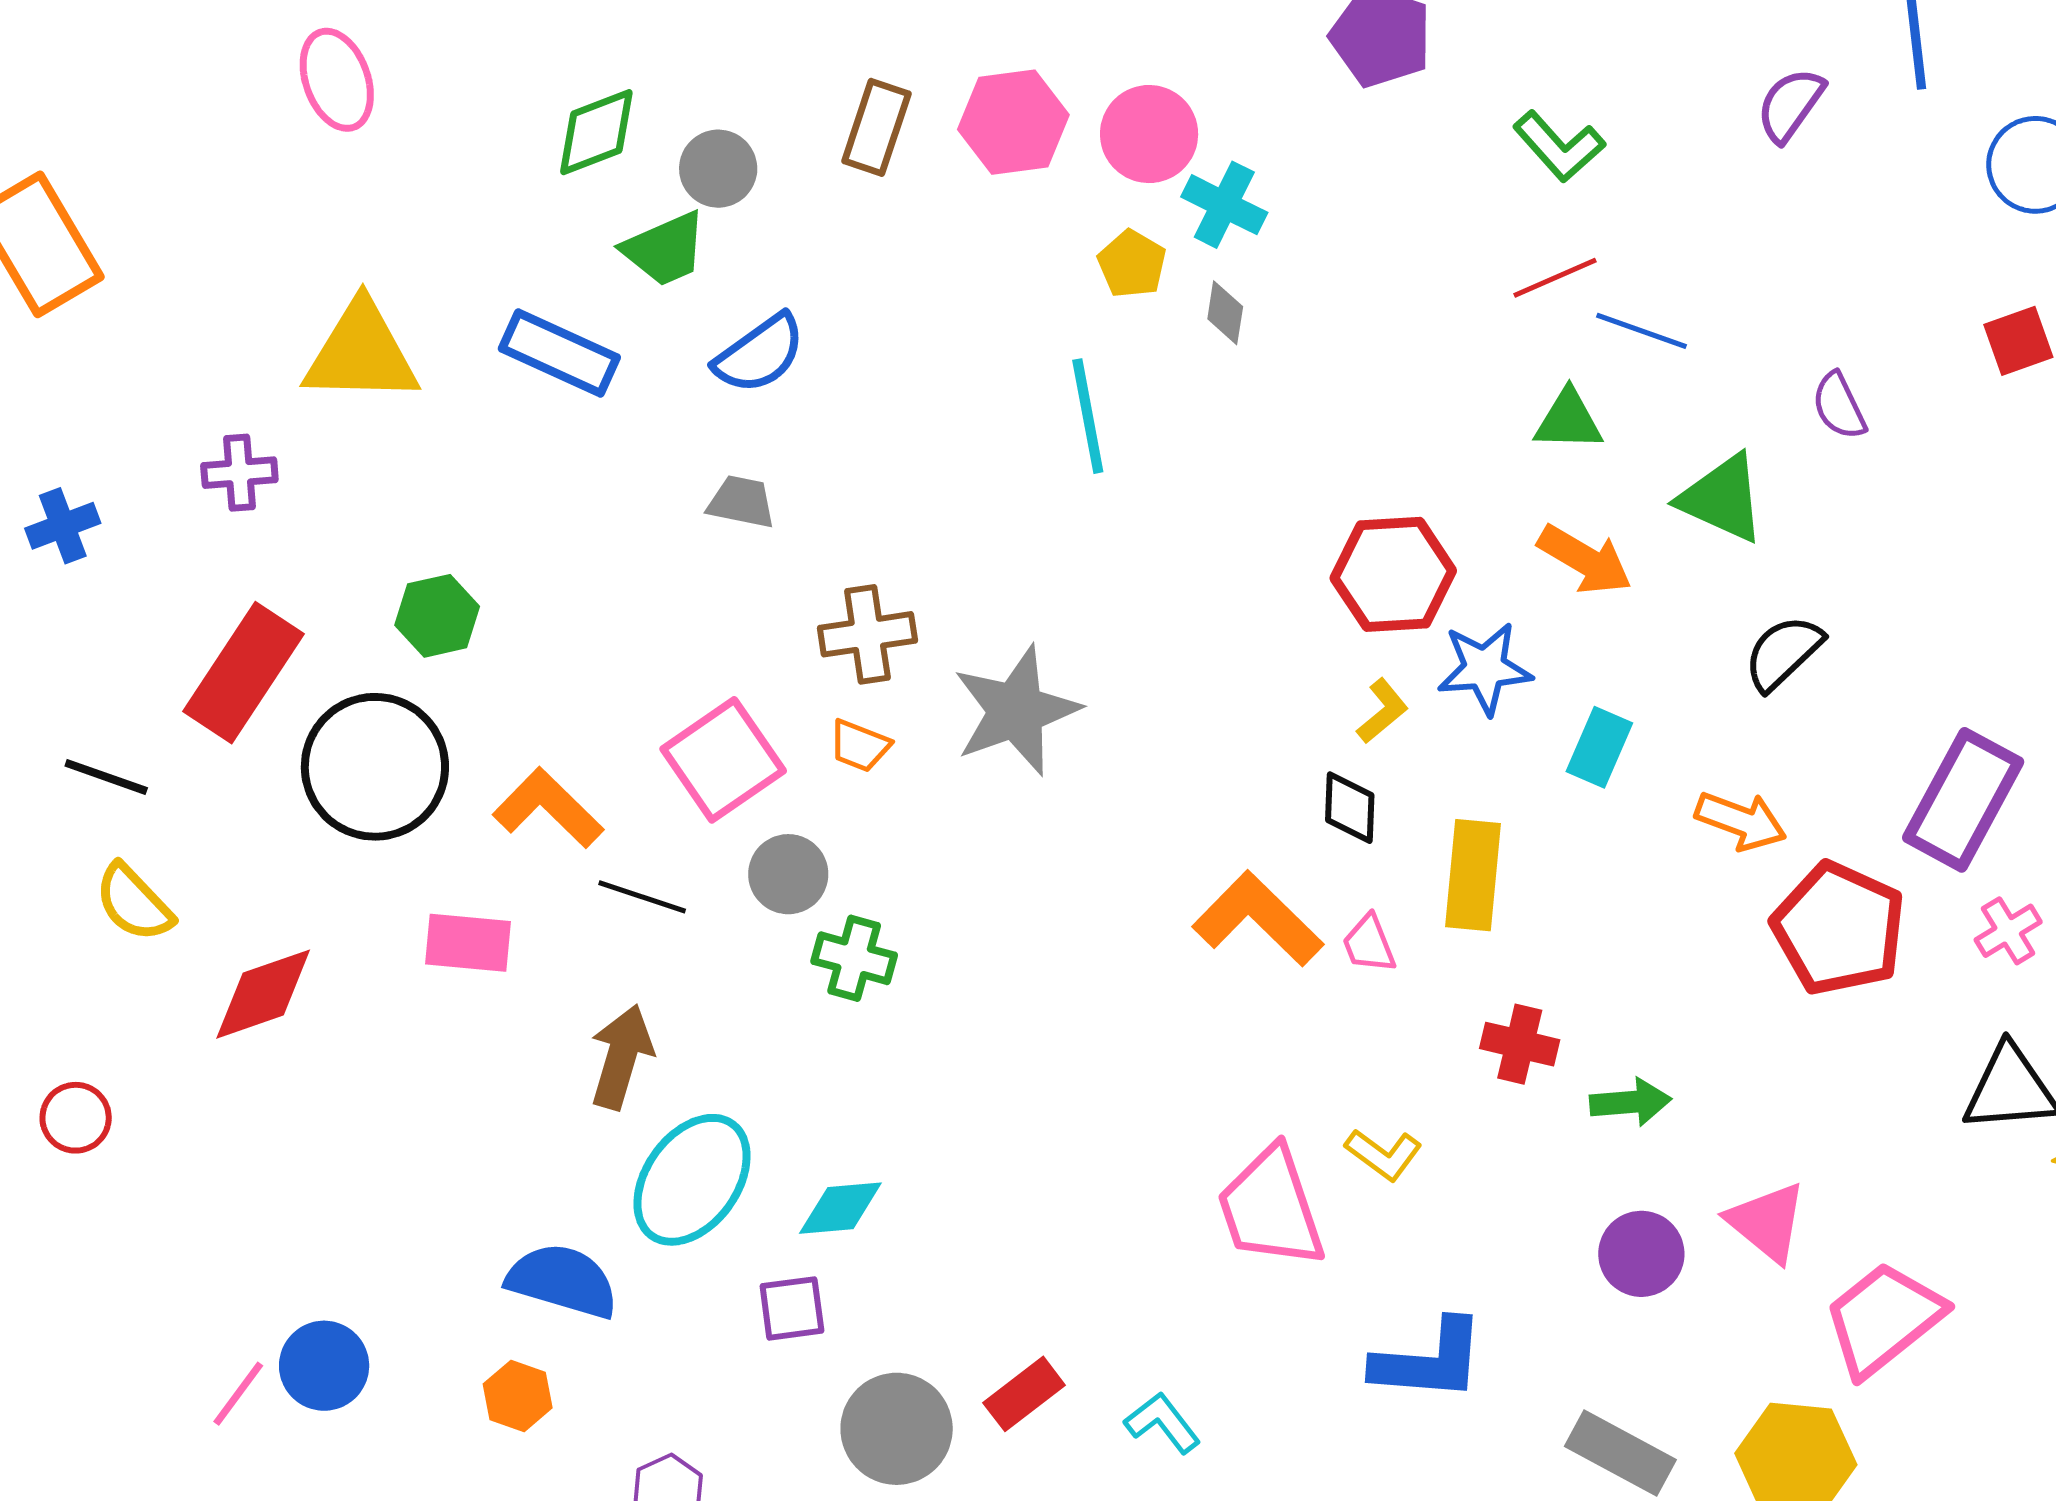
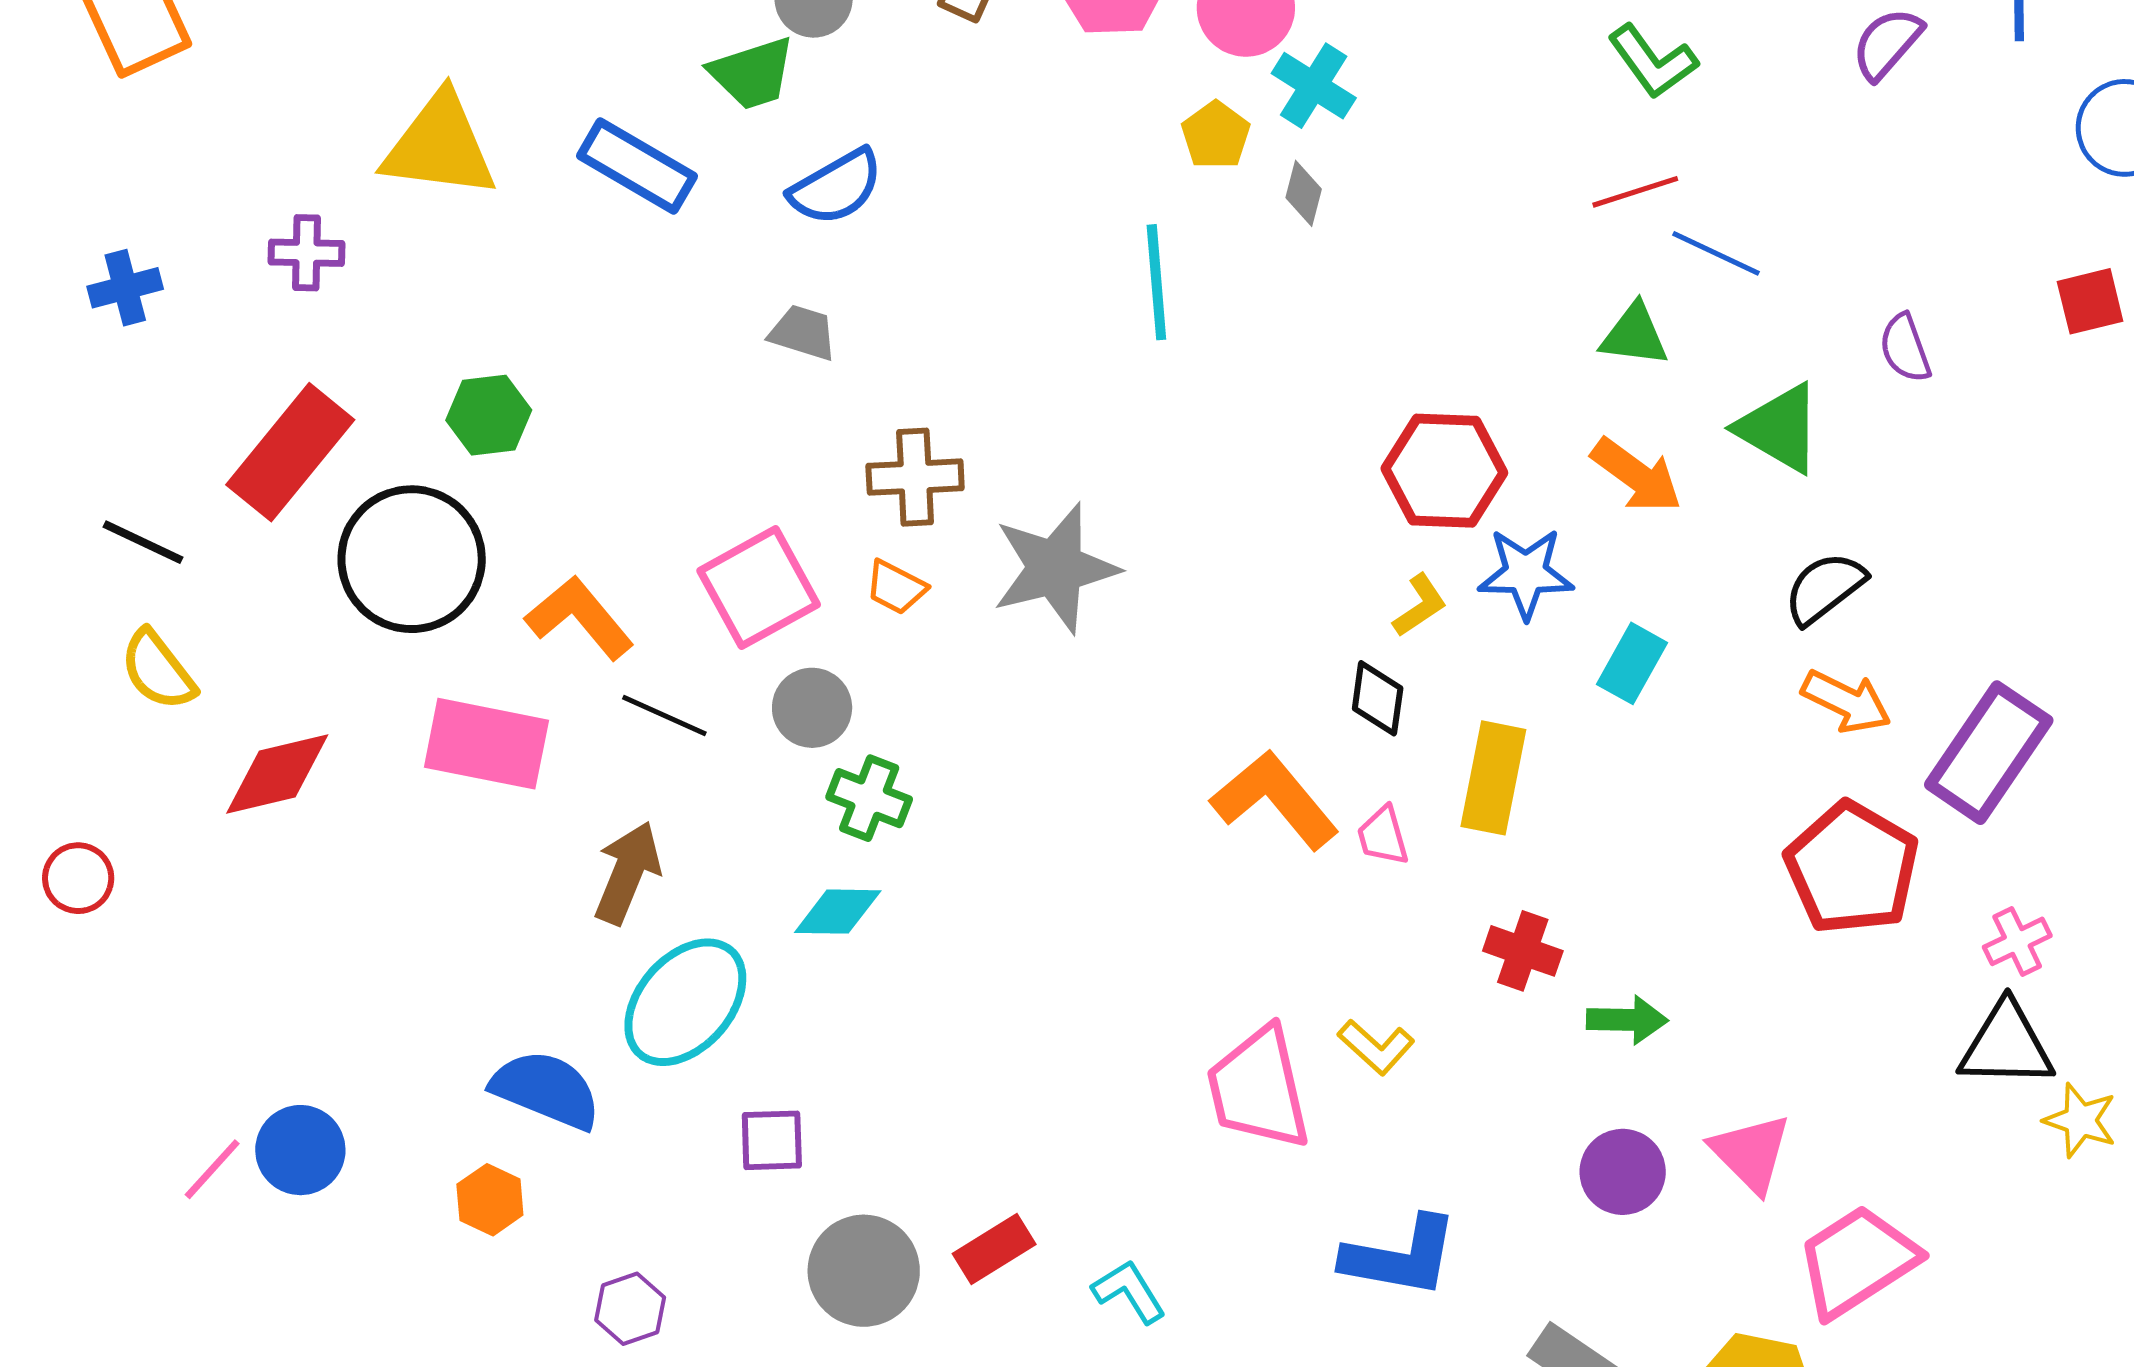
orange arrow: (1741, 821) -> (1846, 701), moved
pink cross: (2008, 931) -> (2017, 941), moved
pink rectangle: (468, 943) -> (486, 744), size x1.4
cyan diamond: (840, 1208) -> (838, 912), moved

